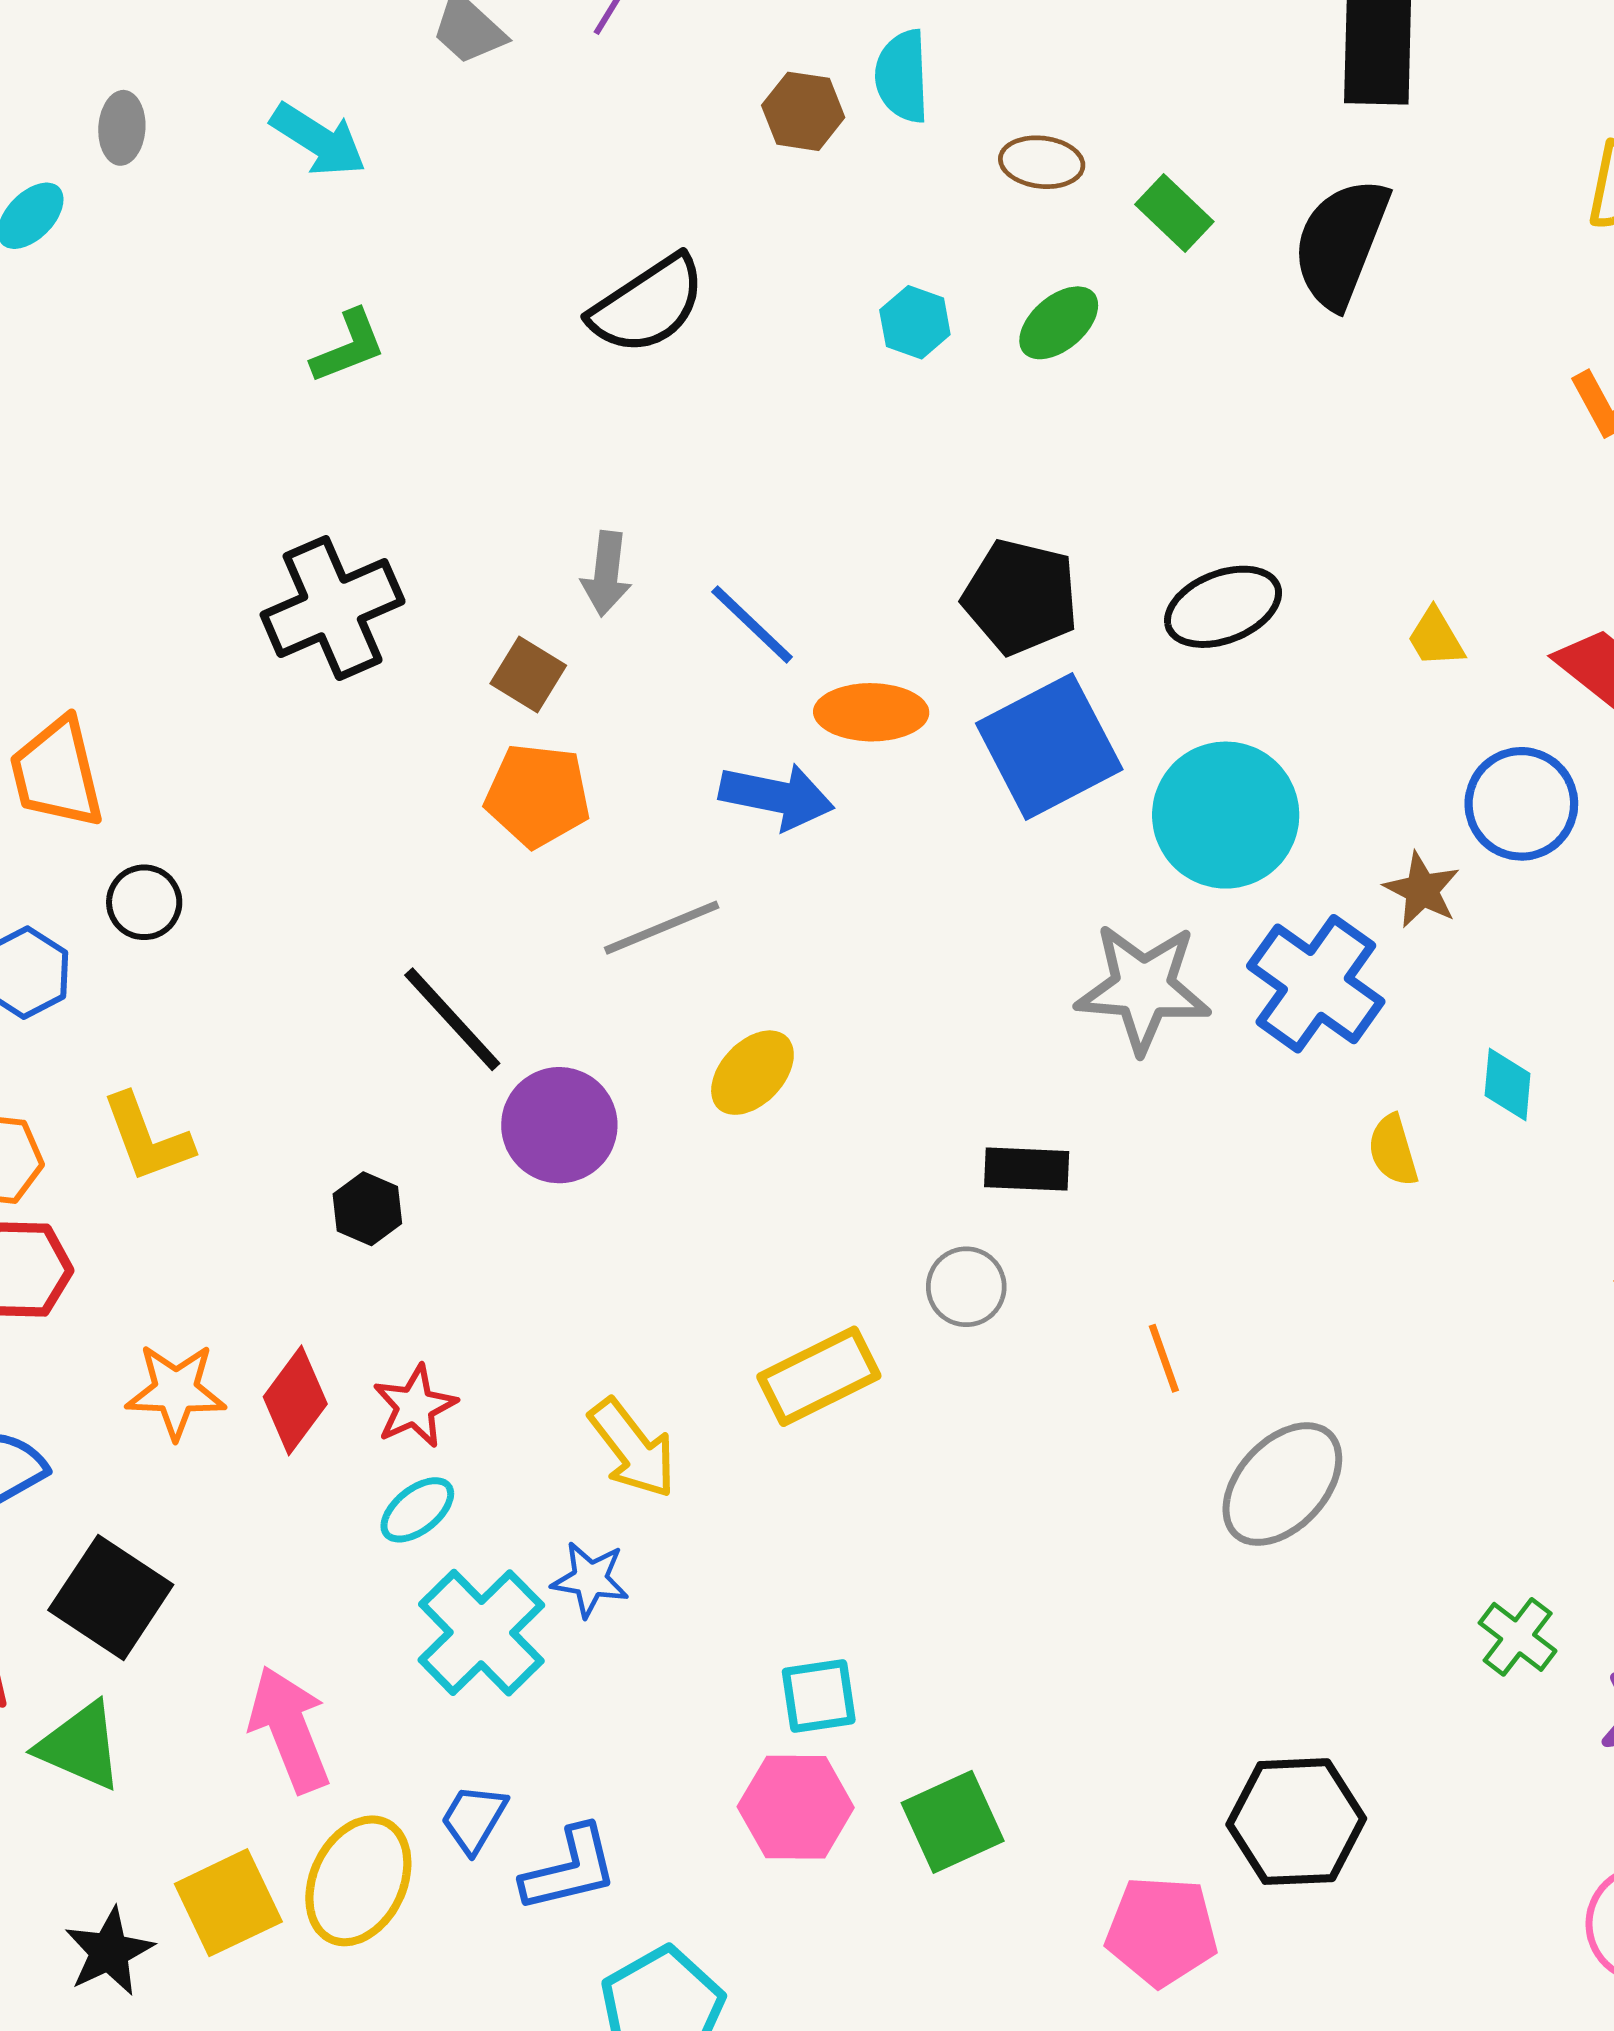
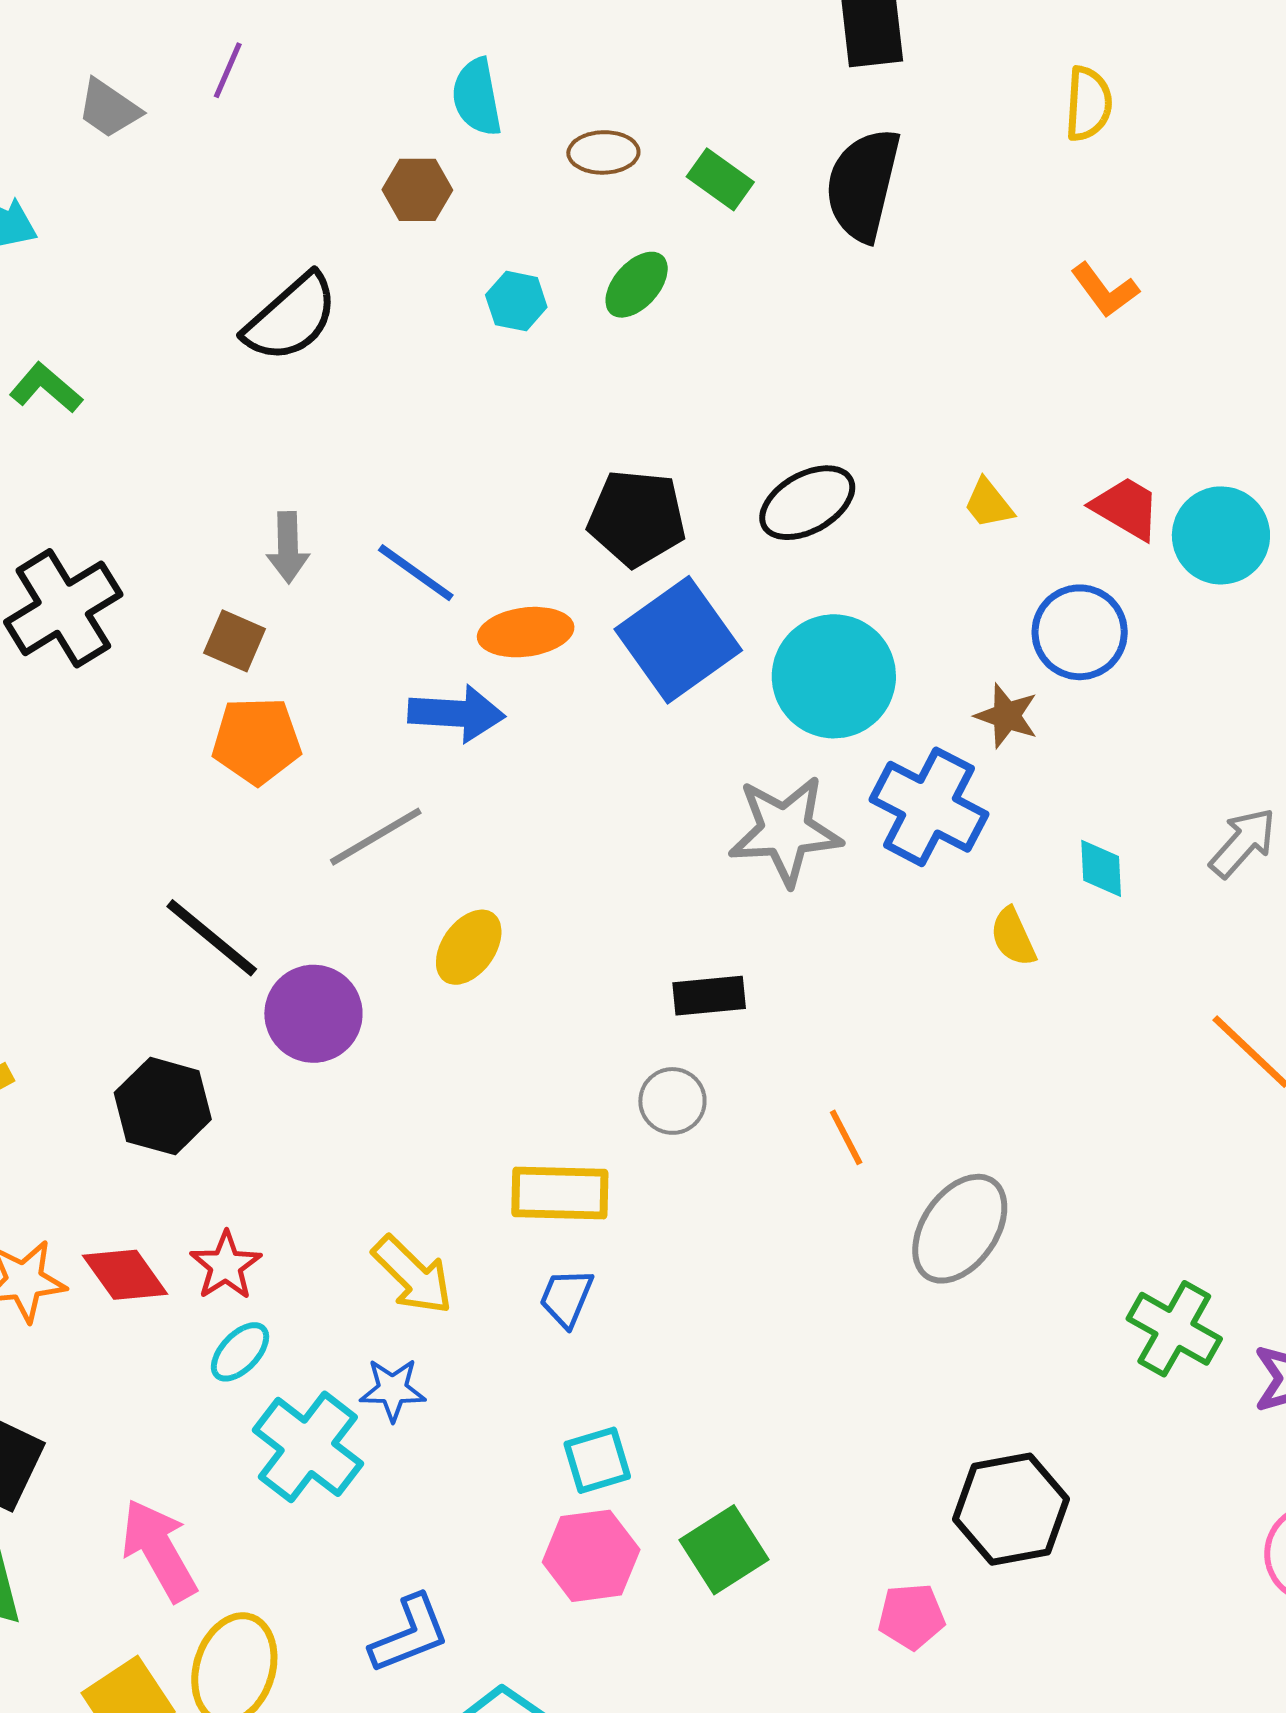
brown hexagon: (803, 111) -> (417, 190), moved
green L-shape: (348, 347) -> (46, 388), turned -110
black hexagon: (367, 1209) -> (163, 1106), size x1.6
yellow rectangle: (819, 1376) -> (560, 1193), turned 36
red diamond: (295, 1400) -> (125, 1275), turned -64
green cross: (1518, 1637) -> (1174, 1329), size x1.4
blue trapezoid: (474, 1819) -> (566, 1298), moved
pink pentagon: (1162, 1931) -> (911, 1616), size x0.7

